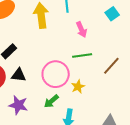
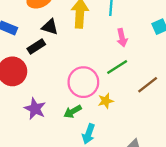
green line: (82, 55) -> (117, 67), turned -36
black triangle: (19, 75) -> (50, 27), moved

